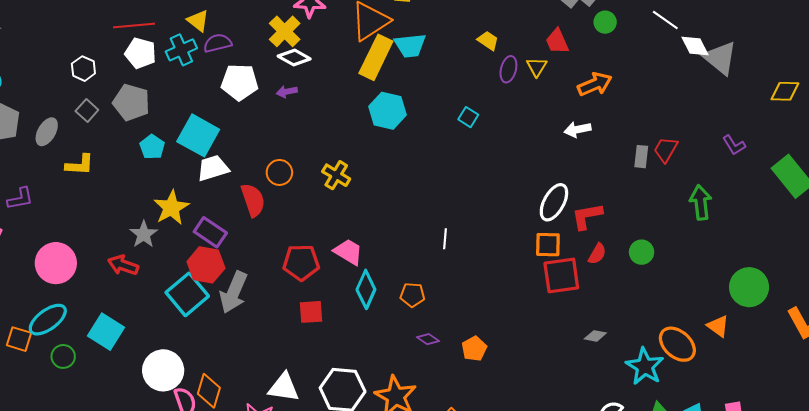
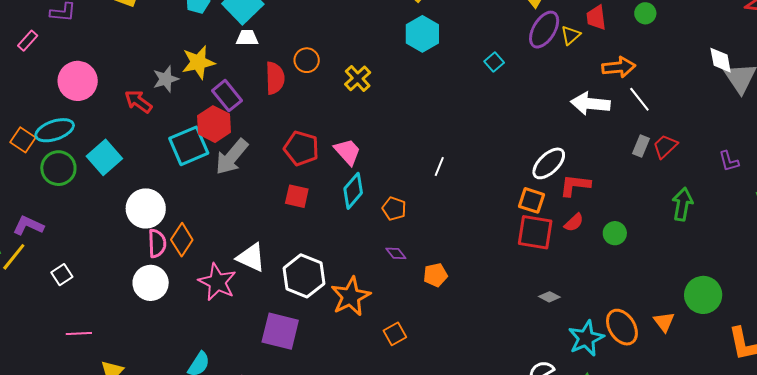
white line: (665, 20) -> (639, 99), moved
purple ellipse: (508, 69) -> (544, 30), size x1.5
white arrow: (577, 129) -> (590, 104), size x1.5
white trapezoid: (213, 168) -> (247, 38), size x0.7
green circle: (63, 356) -> (58, 168), size x1.5

